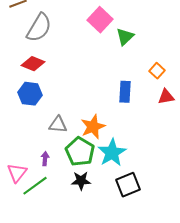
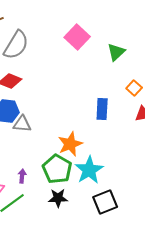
green triangle: (125, 37) -> (116, 52), moved
gray triangle: (58, 125) -> (22, 124), moved

